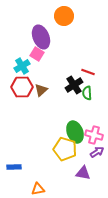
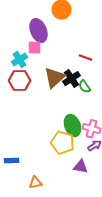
pink square: (37, 54) -> (34, 48), turned -32
red line: (88, 72) -> (86, 58), moved
brown triangle: (41, 90) -> (54, 78), moved, size x1.6
green semicircle: (87, 93) -> (84, 87), turned -32

